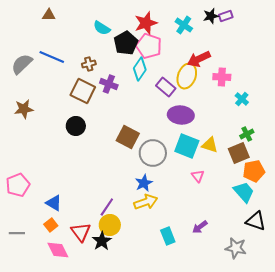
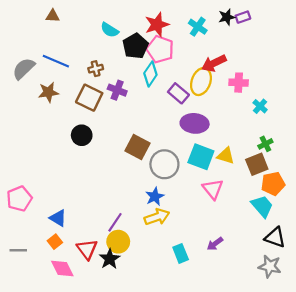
brown star: (24, 109) -> (48, 92), moved
pink triangle: (198, 176) -> (213, 189), size x1.5
gray star: (236, 248) -> (270, 266), moved

